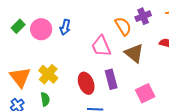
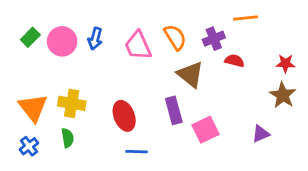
purple cross: (143, 16) -> (214, 39), moved
pink trapezoid: (101, 46) -> (138, 46), moved
yellow cross: (48, 74) -> (72, 103), turned -30
purple rectangle: (111, 79) -> (174, 110), moved

